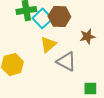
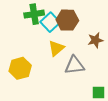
gray triangle: (66, 61) -> (74, 65), turned -35

